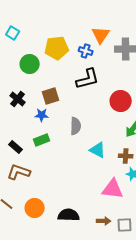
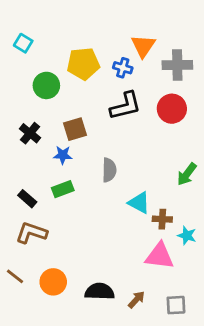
red circle: (121, 101) -> (172, 109), moved
brown cross: (126, 156) -> (162, 219), moved
brown arrow: (104, 221) -> (136, 300), moved, turned -48

